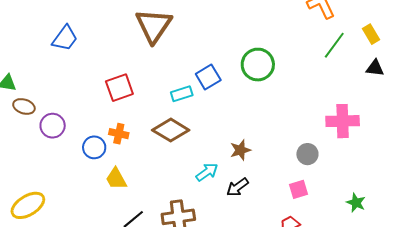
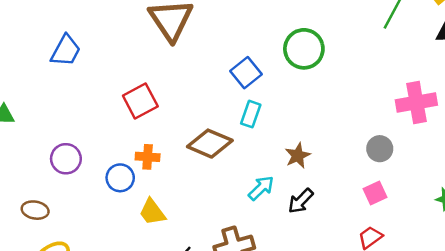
cyan rectangle: (182, 94) -> (251, 114), moved, turned -45
brown ellipse: (24, 106) -> (35, 210), moved

